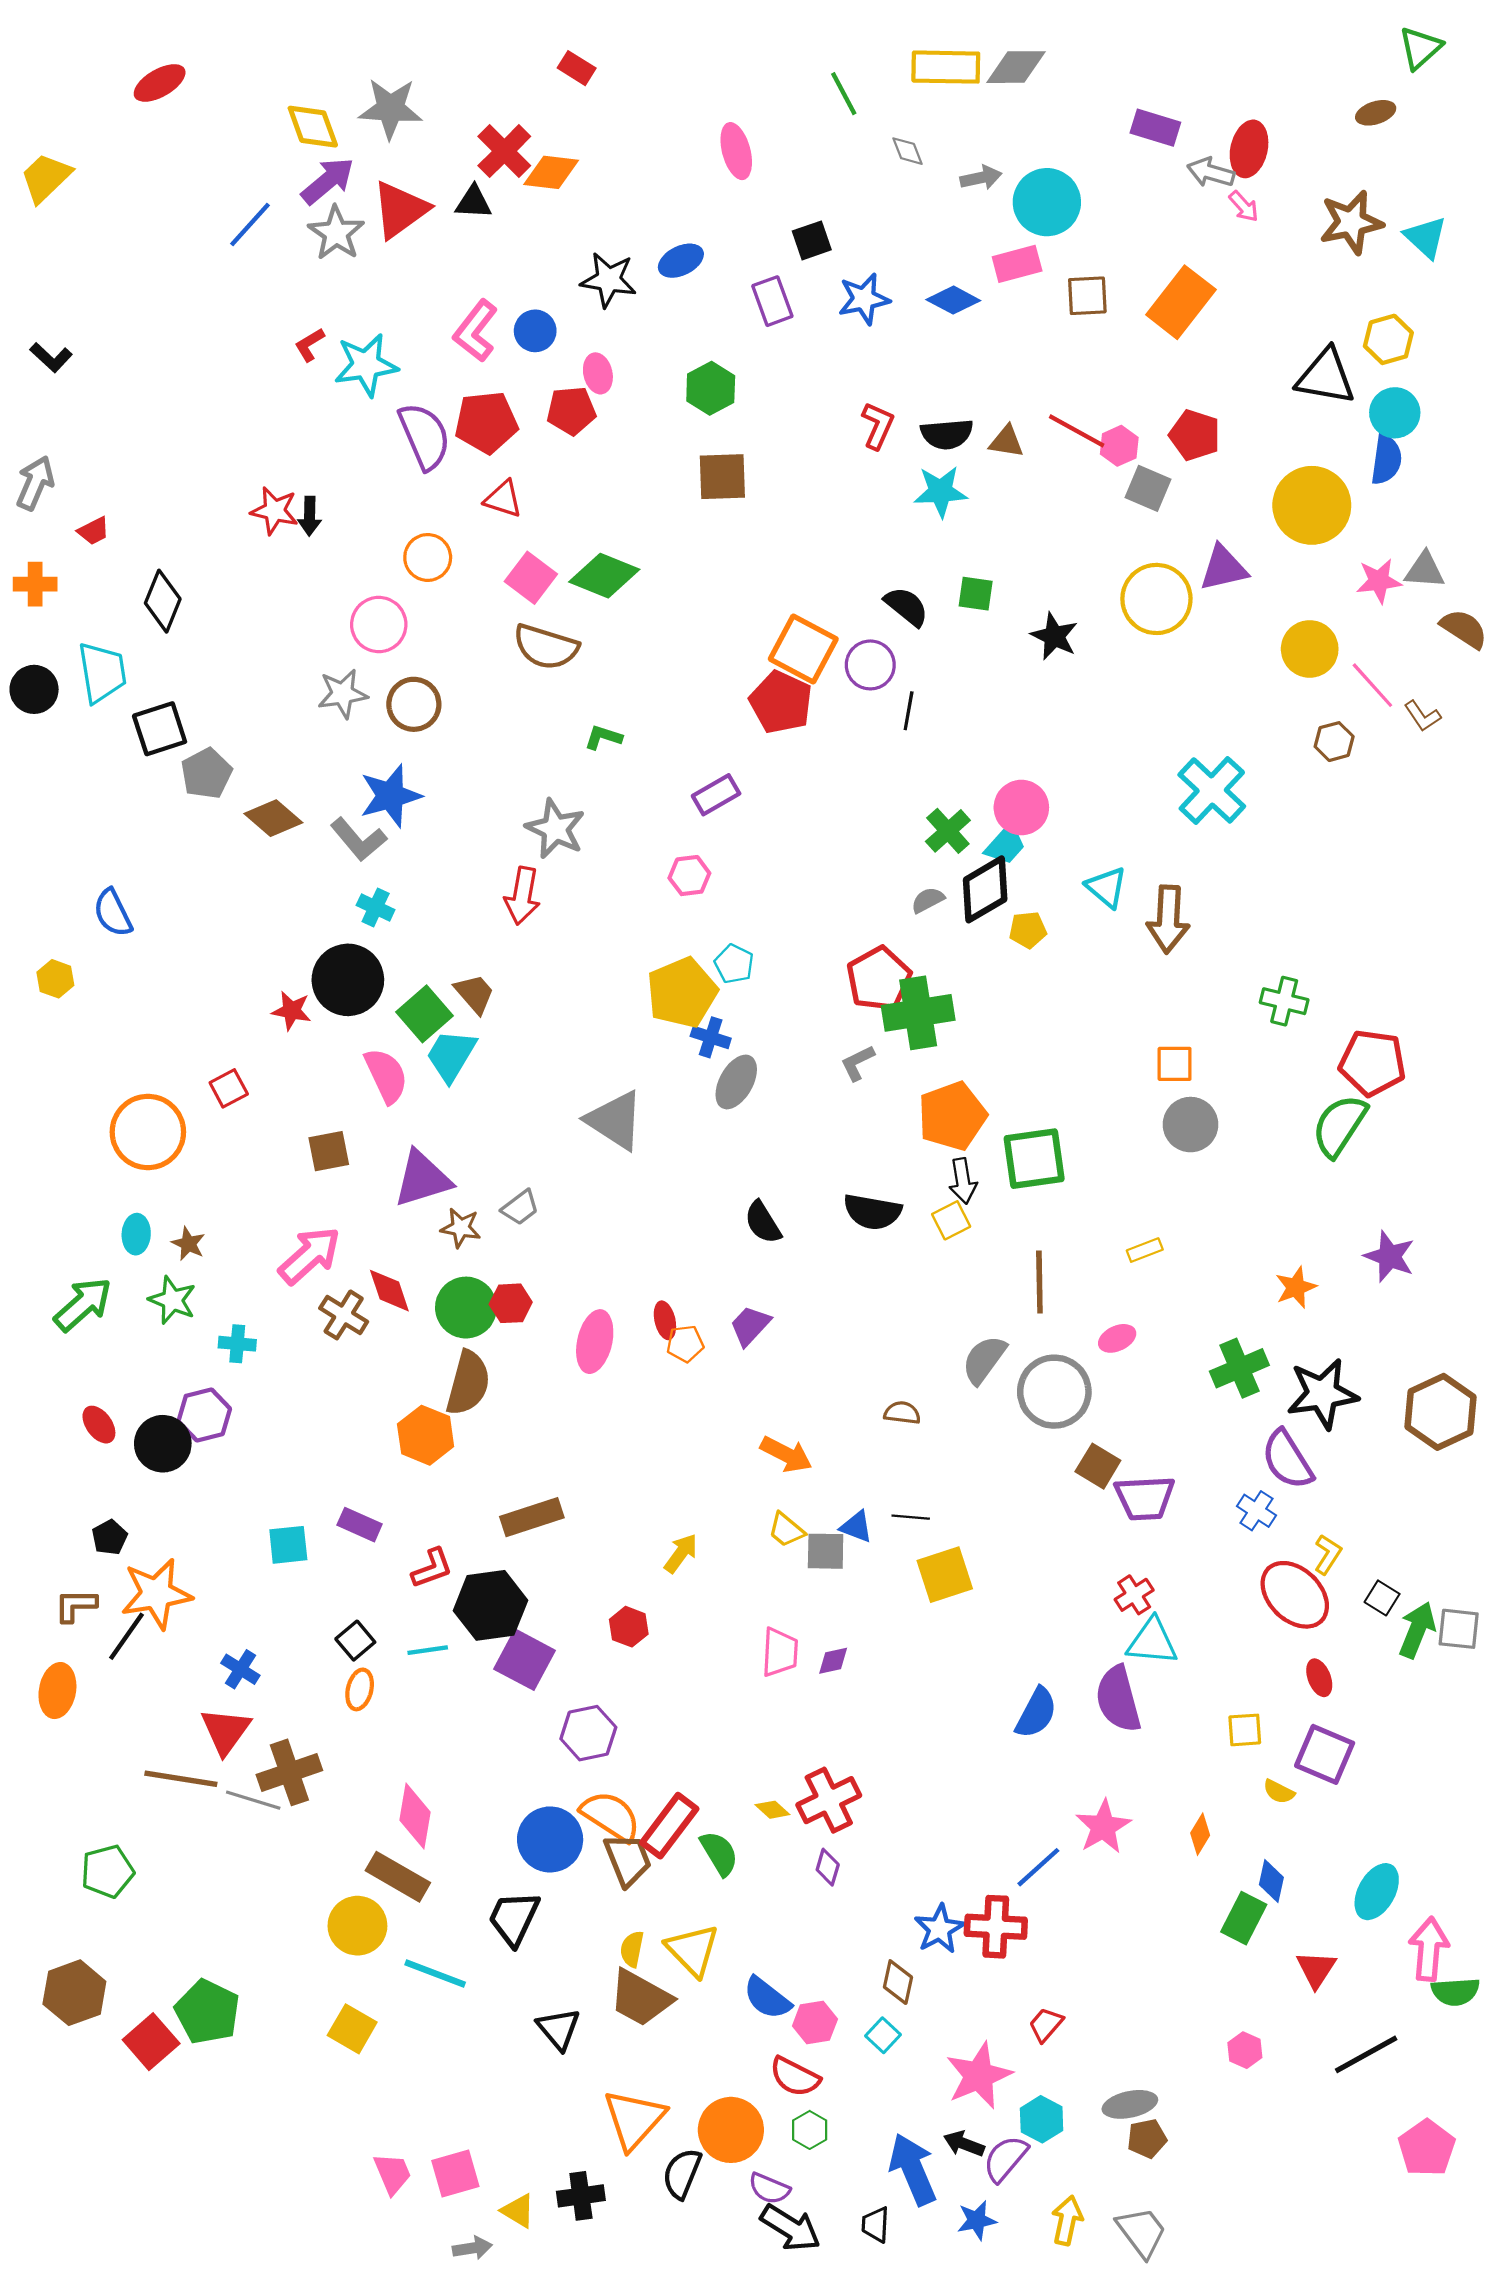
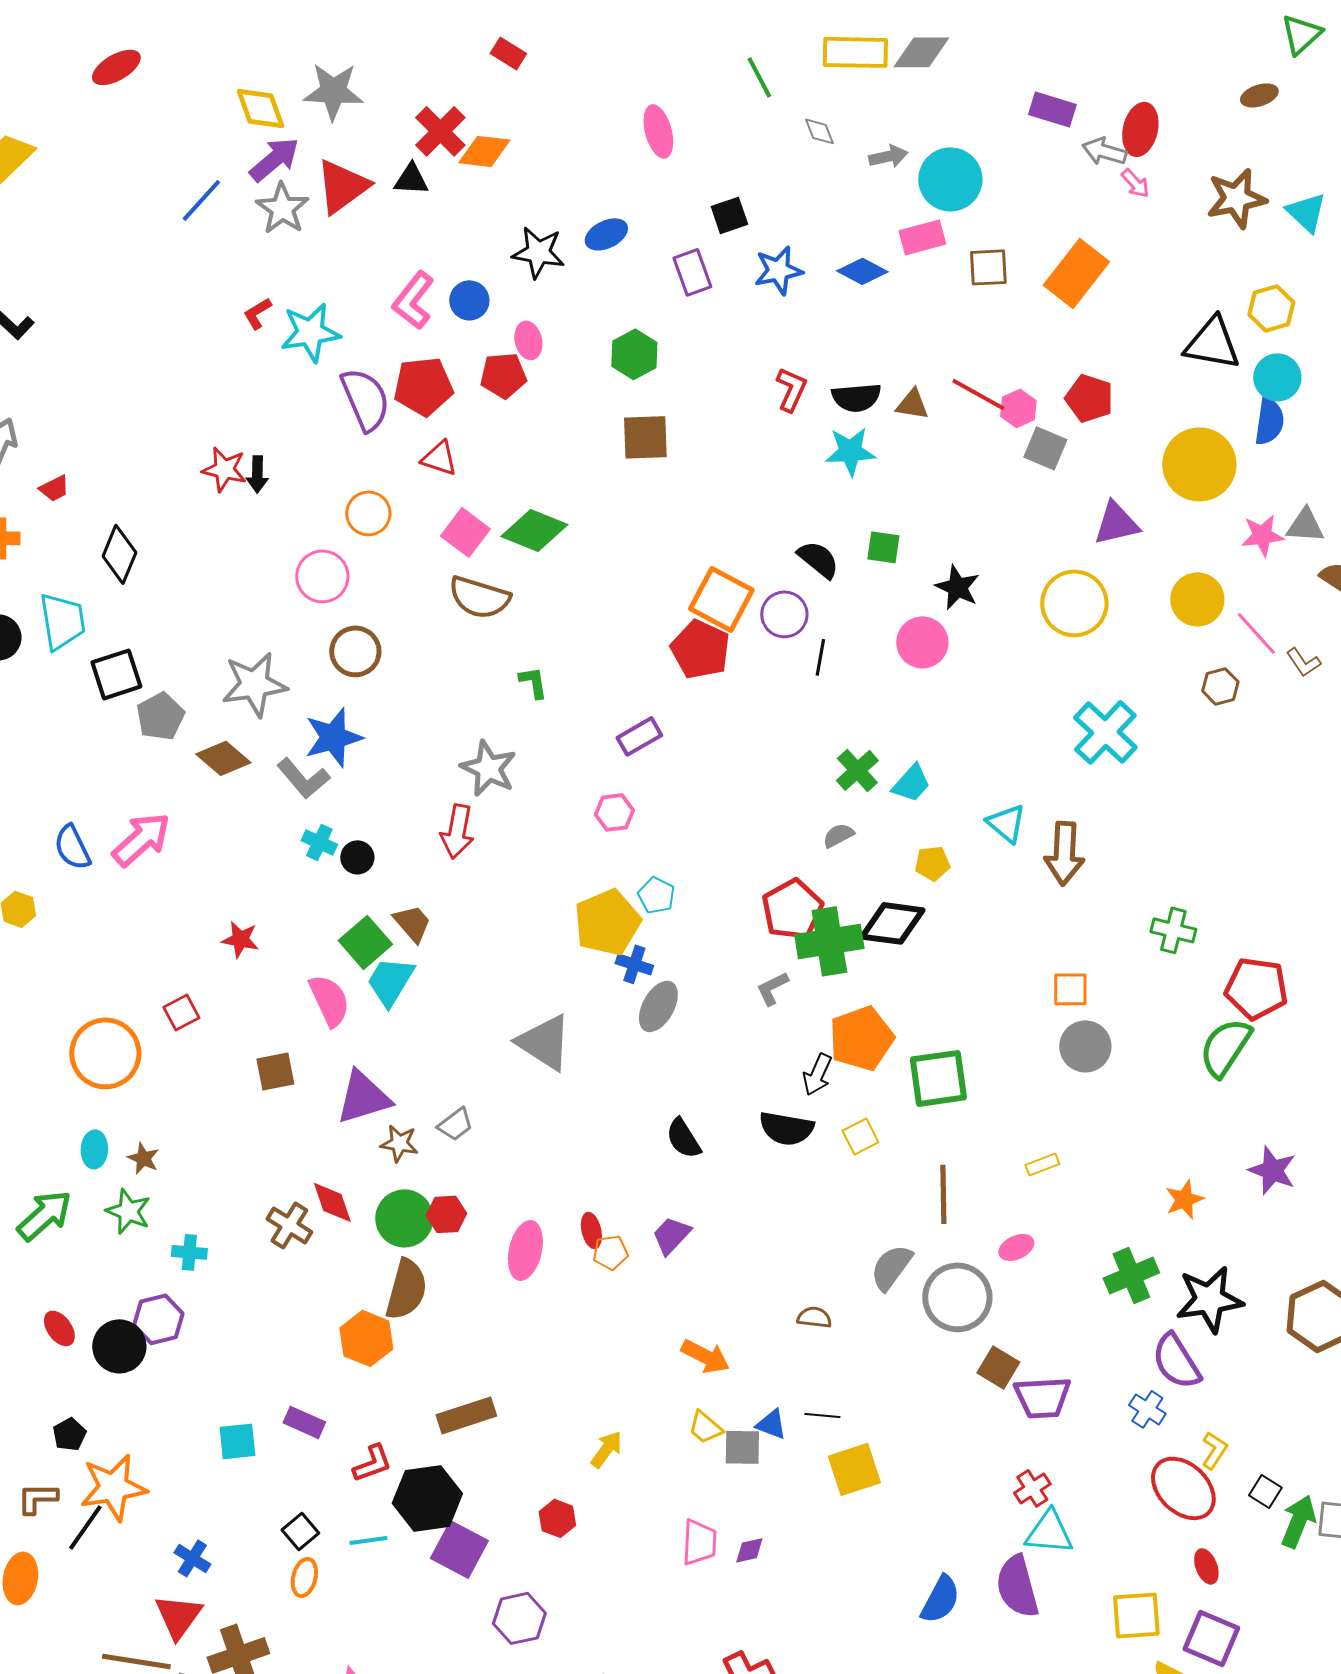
yellow circle: (1156, 599) -> (1074, 603), moved
gray star: (343, 694) -> (254, 684), moved, size x1.4
green L-shape: (603, 737) -> (533, 682), turned 63
pink circle: (1021, 807) -> (922, 642), moved
black diamond: (985, 889) -> (892, 923), moved, turned 38
black circle: (348, 980) -> (357, 857), moved, size x0.5
black arrow: (963, 1181) -> (817, 1074), moved, turned 33
pink arrow: (310, 1255) -> (141, 839), moved
yellow square: (1245, 1730) -> (1136, 1615), size x1.5

